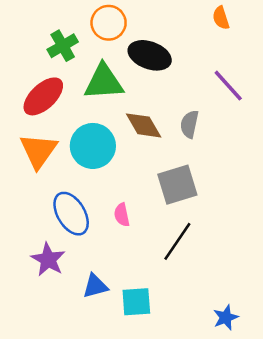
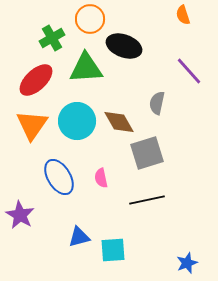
brown diamond: (144, 125) -> (119, 122), moved
black line: (177, 241) -> (147, 200), turned 44
purple star: (48, 259) -> (20, 215), moved

